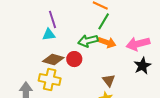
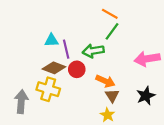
purple line: (52, 19) -> (66, 49), moved
orange arrow: (107, 42) -> (105, 81), moved
black star: (142, 66) -> (146, 96), moved

